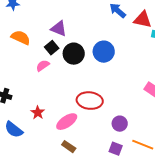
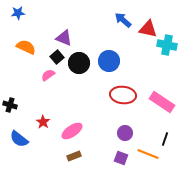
red ellipse: (90, 101) -> (123, 95), moved
brown rectangle: (69, 147) -> (74, 156), turned -56

